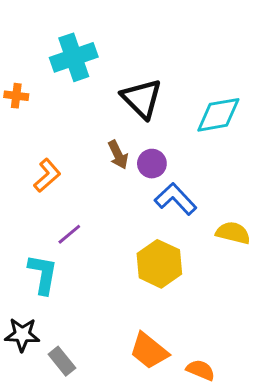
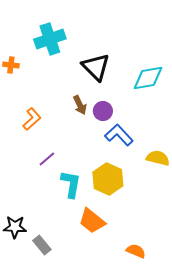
cyan L-shape: (43, 274) -> (71, 184), moved
orange trapezoid: (149, 351) -> (92, 221), moved

